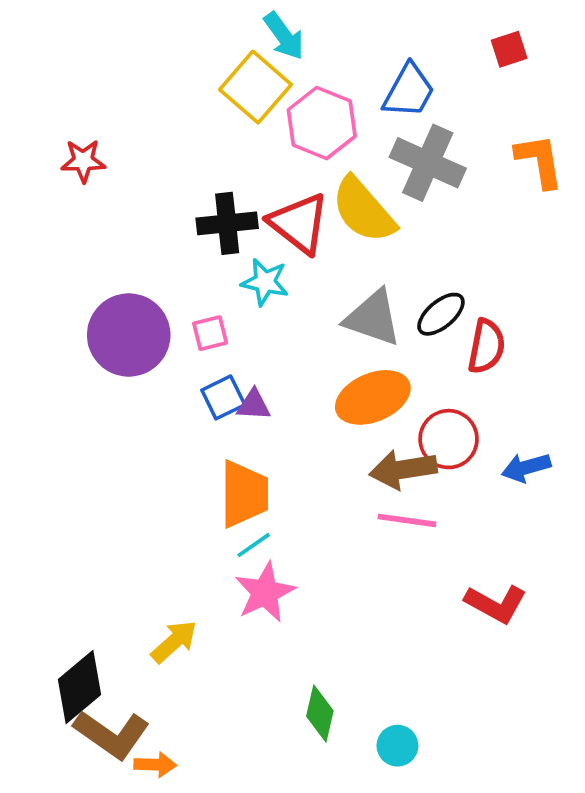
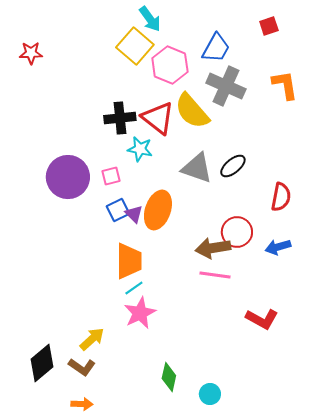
red star: (83, 161) -> (31, 53), moved
red semicircle: (486, 346) -> (281, 197), moved
orange ellipse: (373, 397) -> (158, 210), moved, turned -48
purple triangle: (254, 405) -> (134, 214), turned 42
brown L-shape: (112, 734) -> (82, 367), moved, size x0.7

